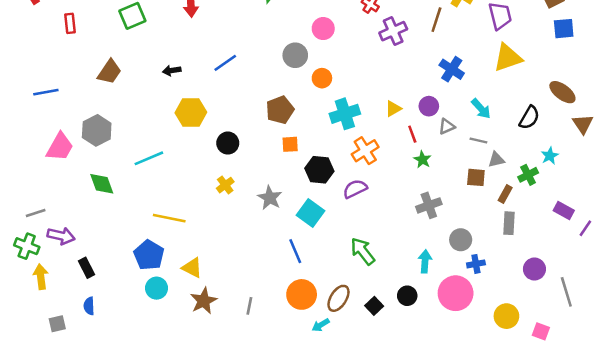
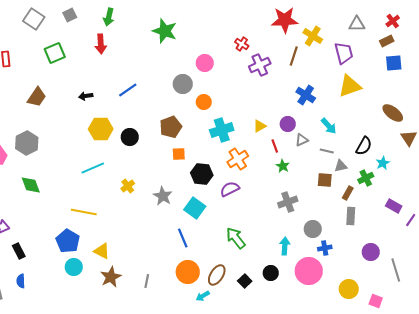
black semicircle: (529, 118) -> (364, 146), moved
black circle: (228, 143) -> (130, 137), moved
cyan line: (149, 158) -> (93, 168), moved

